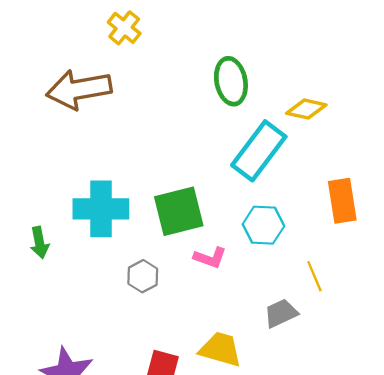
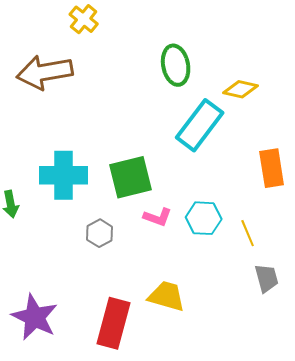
cyan hexagon: (263, 225) -> (204, 218), moved
gray trapezoid: (281, 313) -> (267, 278), moved, turned 100

